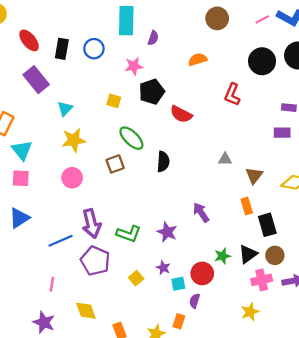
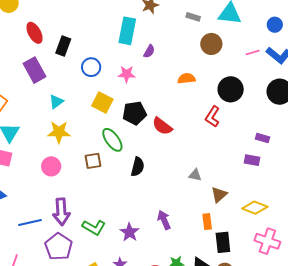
blue circle: (94, 49) -> (91, 67), moved
black circle: (262, 61) -> (231, 89), moved
black pentagon: (152, 92) -> (134, 113), moved
yellow square: (114, 101) -> (102, 103), size x1.5

